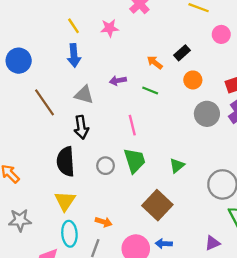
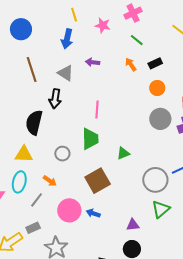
purple arrow: (118, 81) -> (93, 62), moved
green line: (150, 91) -> (137, 40), moved
gray circle: (106, 166) -> (62, 154), moved
yellow triangle: (65, 201) -> (24, 154), turned 42

